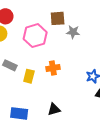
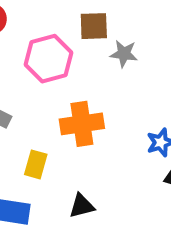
orange cross: (53, 68) -> (82, 124), size x1.5
yellow rectangle: (29, 76) -> (36, 164), moved

